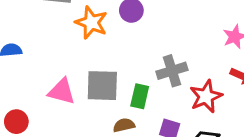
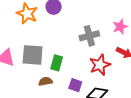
gray cross: (172, 71) -> (89, 36), moved

